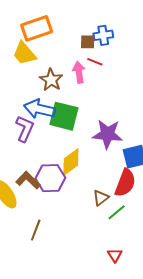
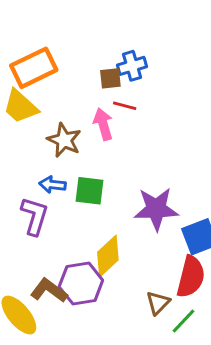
blue arrow: (39, 109) -> (53, 185), size x0.6
green square: (64, 116) -> (89, 191), size x0.7

